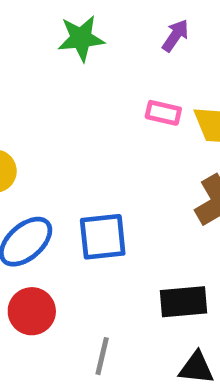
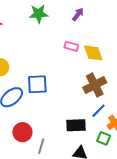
blue square: (103, 237) -> (37, 84), moved
red circle: (32, 311) -> (22, 132), moved

